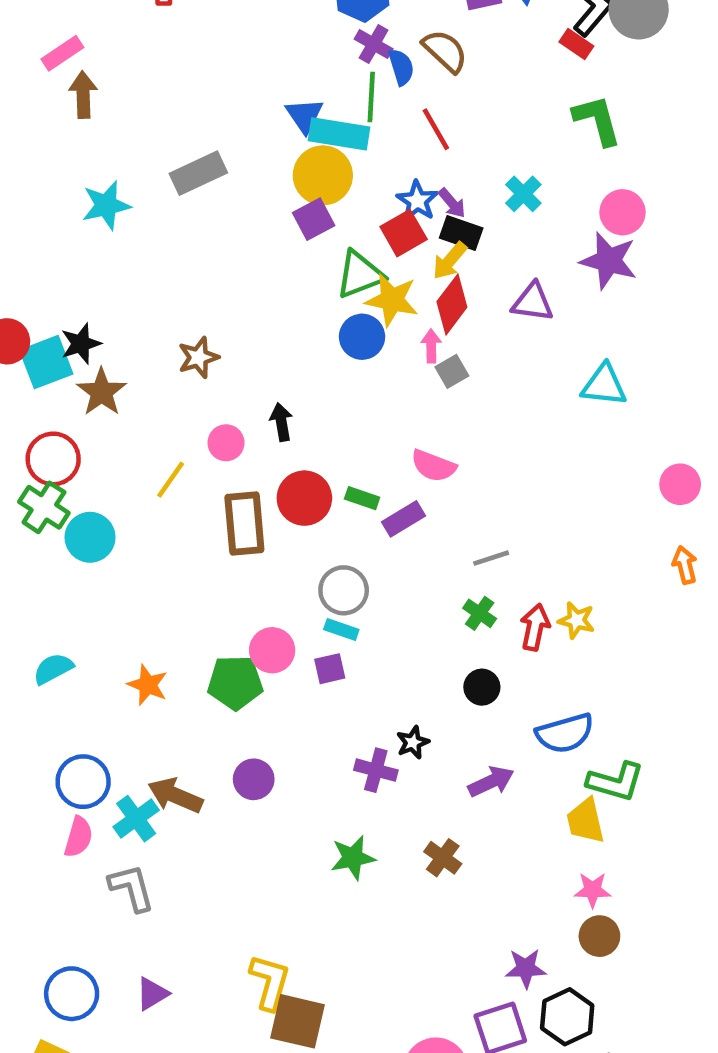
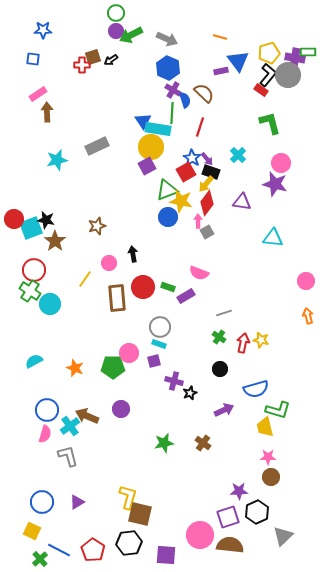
red line: (436, 129) -> (200, 127), turned 48
black star: (81, 344) -> (46, 220), turned 30
purple cross: (376, 770) -> (174, 381), moved

